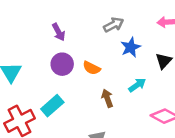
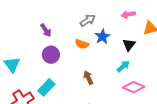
orange semicircle: (92, 68) -> (82, 44), moved
cyan arrow: (137, 85) -> (123, 66), moved

